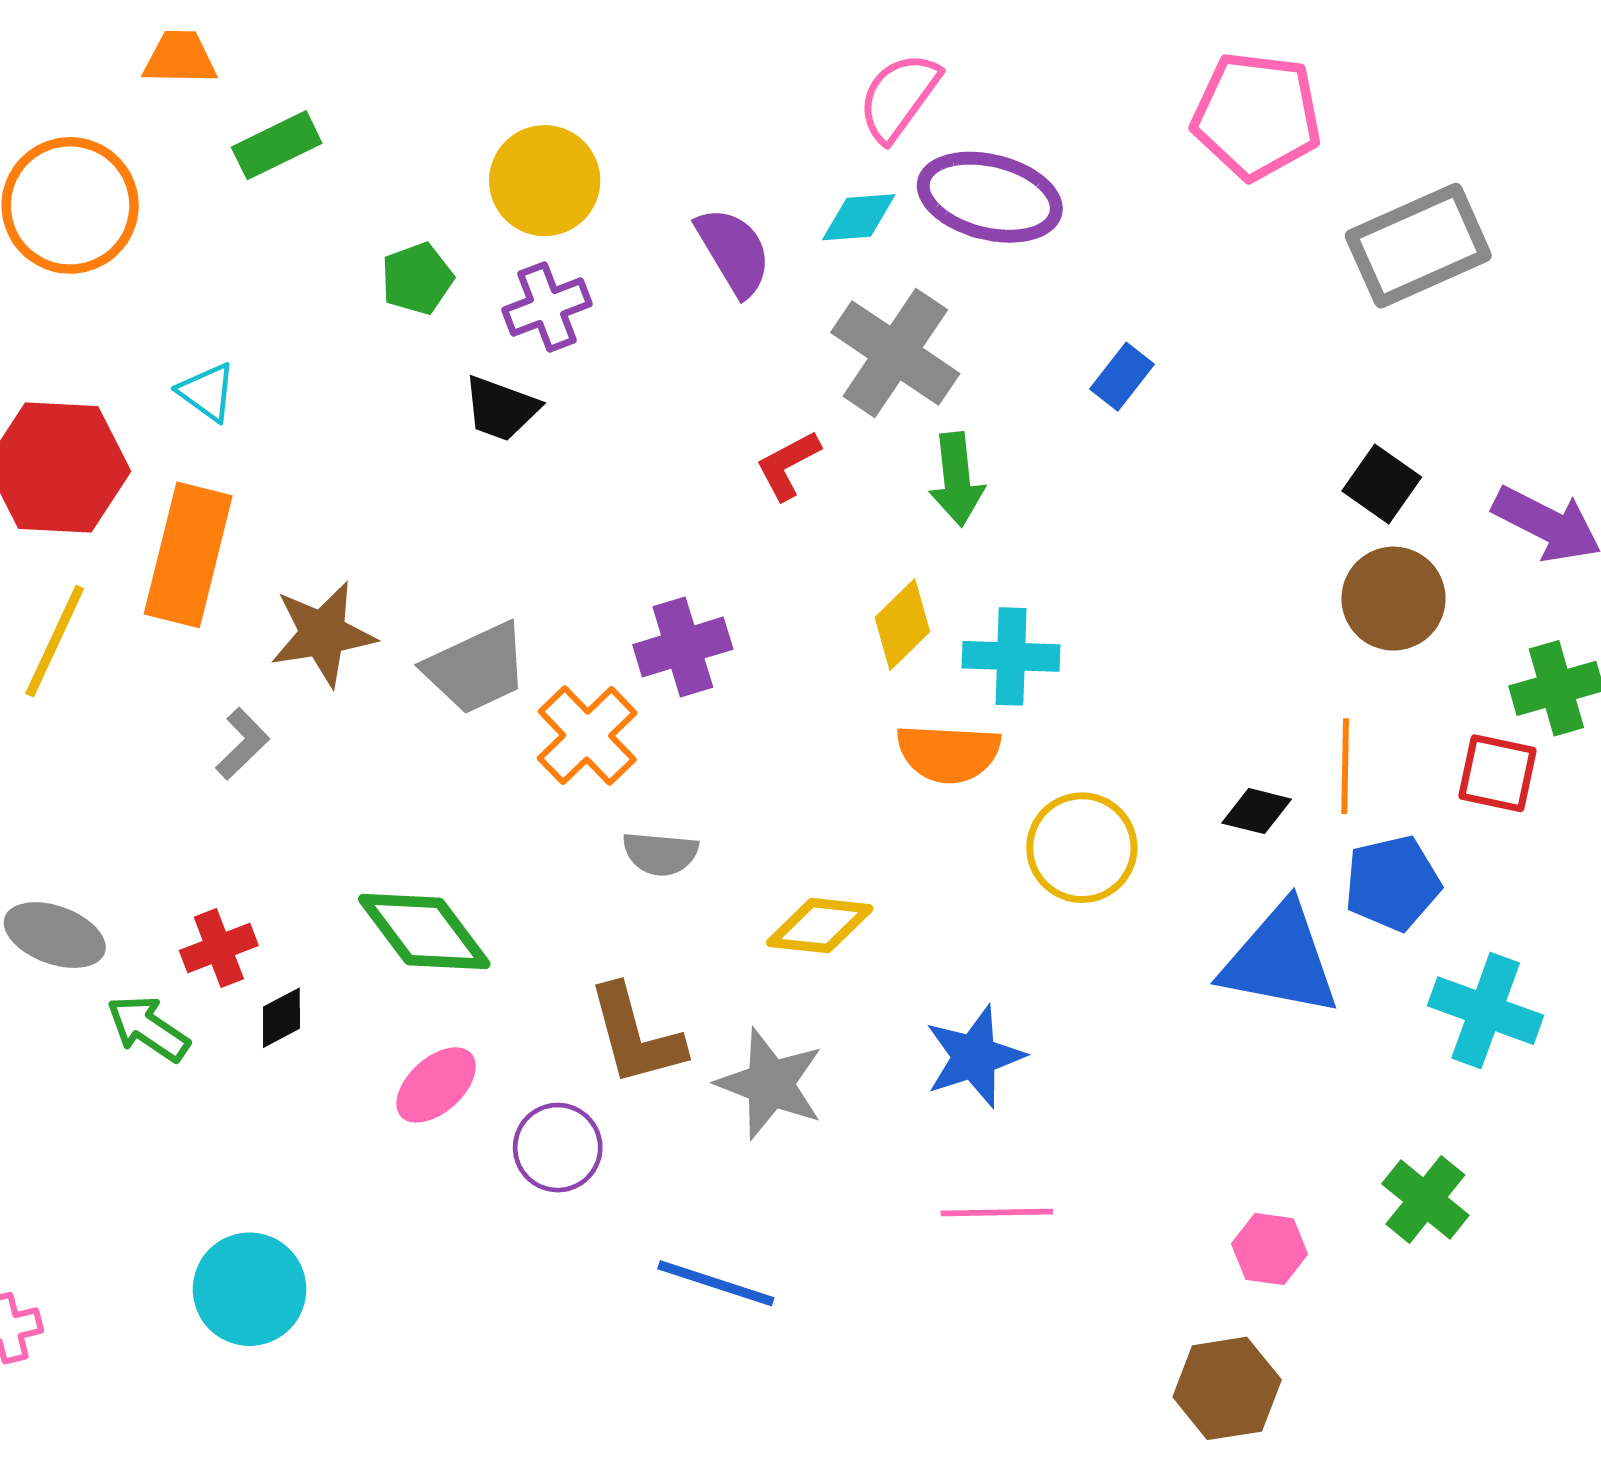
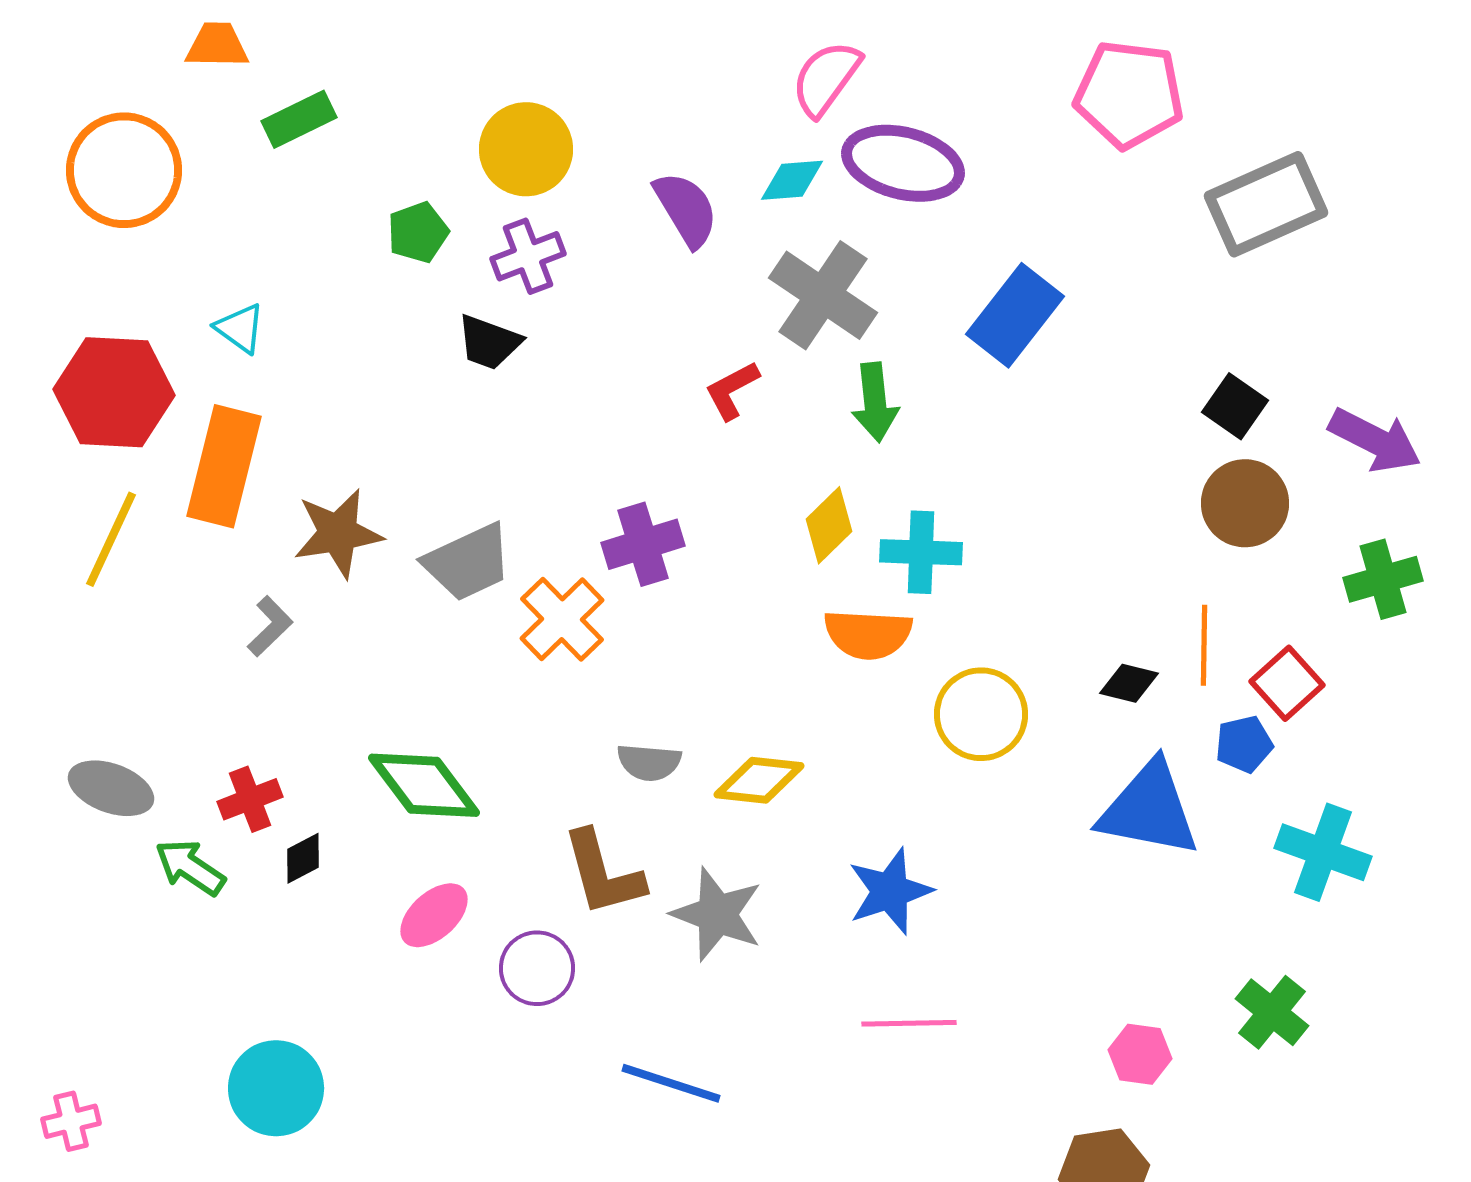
blue rectangle: (1122, 377) -> (1015, 315), size x1.8
red square: (1497, 773) -> (1287, 683), moved, turned 36
gray semicircle: (660, 854) -> (649, 762), moved
blue pentagon: (1392, 883) -> (1244, 744), size x0.7

